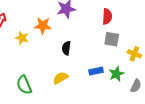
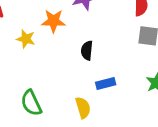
blue rectangle: (96, 71) -> (106, 84), moved
yellow semicircle: (61, 78) -> (83, 108), moved, turned 105

